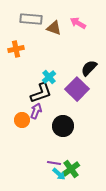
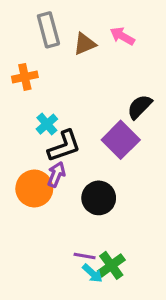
gray rectangle: (31, 19) -> (48, 30), turned 70
brown triangle: (54, 28) -> (85, 44), turned -42
cyan cross: (49, 77) -> (47, 124), moved
orange circle: (22, 120) -> (34, 188), size x1.5

